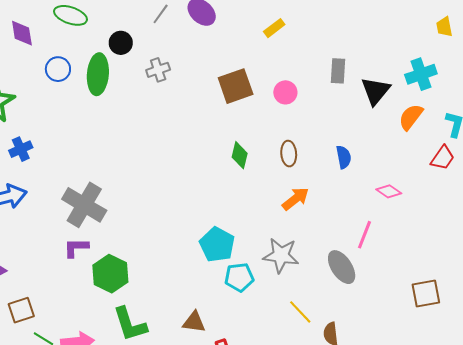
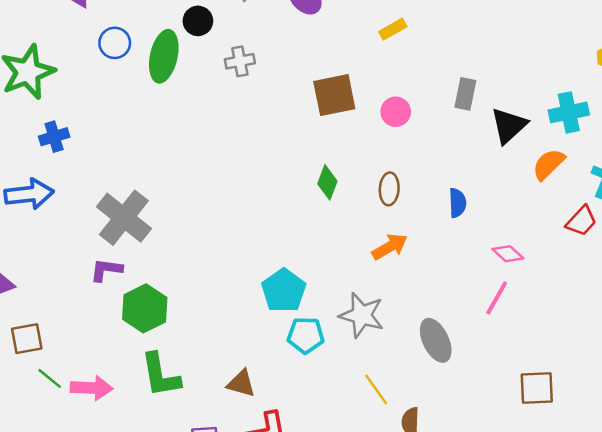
pink line: (364, 235) -> (497, 298), moved

